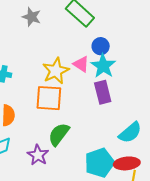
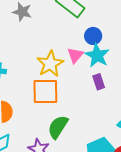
pink triangle: (81, 64) -> (75, 55), turned 42
purple rectangle: (103, 92) -> (99, 82), size x0.7

